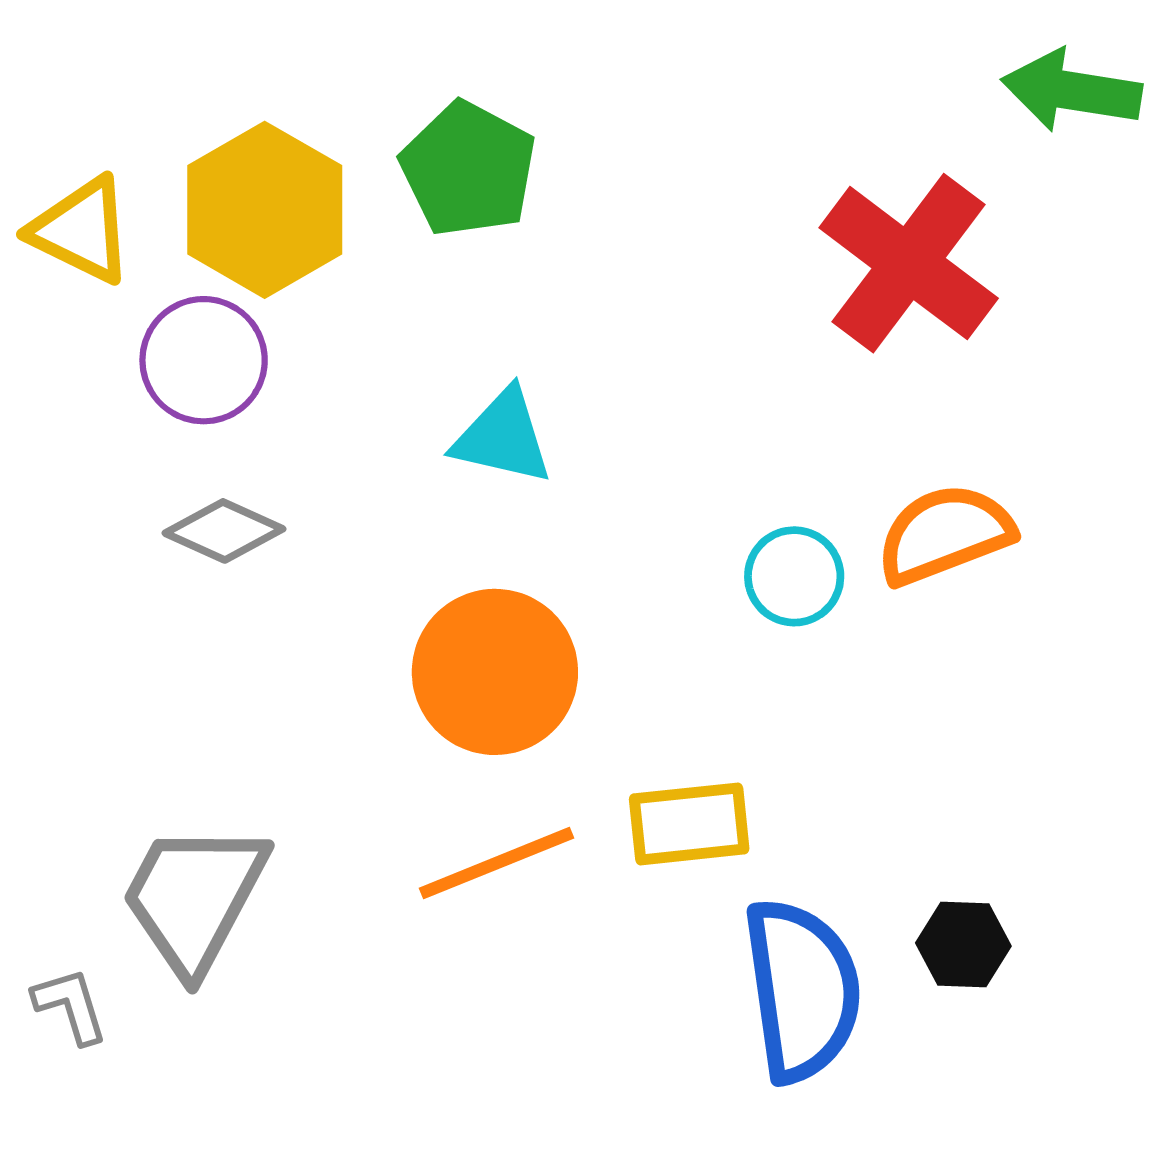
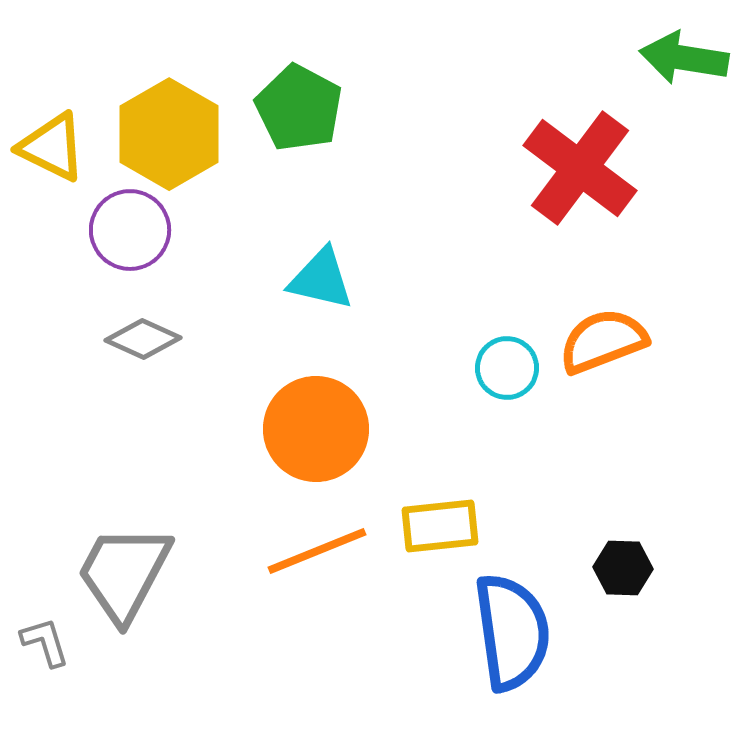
black hexagon: (963, 945) -> (623, 568), moved

